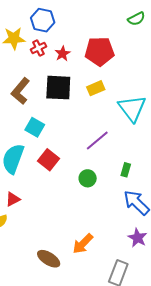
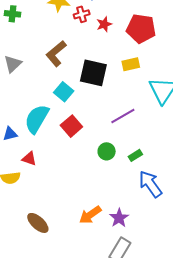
black square: (58, 88) -> (93, 73), moved
green rectangle: (126, 170) -> (135, 155), moved, turned 32
red triangle: (13, 199) -> (29, 159), turned 35
purple star: (138, 238) -> (119, 218), moved
brown ellipse: (49, 259) -> (38, 223), moved

